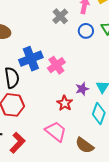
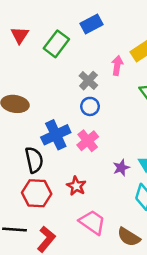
blue circle: (86, 31) -> (90, 106), moved
red star: (65, 103) -> (76, 186), moved

